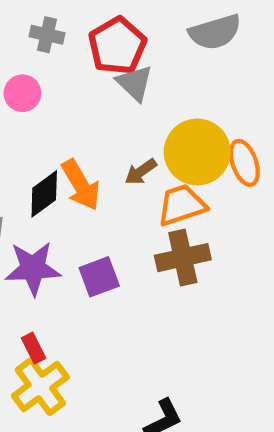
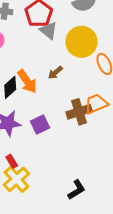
yellow circle: (197, 152) -> (81, 42), moved
orange trapezoid: (182, 205) -> (96, 104), moved

